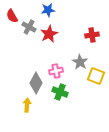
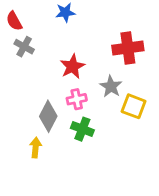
gray cross: (29, 27) -> (24, 47), moved
red star: (49, 34) -> (72, 66), moved
red cross: (92, 35) -> (128, 48), size x1.5

